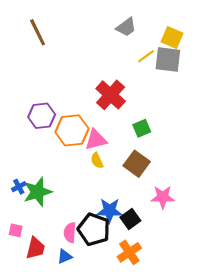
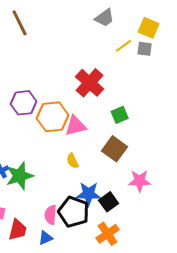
gray square: (168, 59) -> (145, 49), size x0.6
yellow semicircle: (97, 161) -> (73, 161), moved

